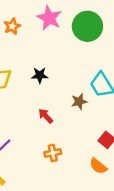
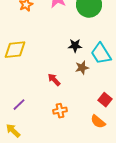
black star: (40, 75) -> (75, 46), moved

